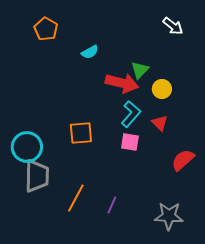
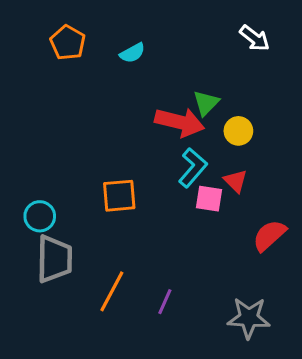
cyan semicircle: (90, 52) -> (132, 53), moved
pink square: (130, 142) -> (209, 199), moved
cyan circle: (27, 147) -> (40, 216), size x0.7

